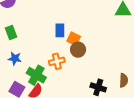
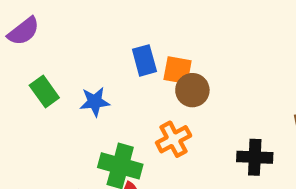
blue star: (15, 59) -> (95, 102), moved
orange cross: (57, 61) -> (174, 139), moved

